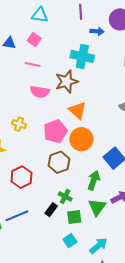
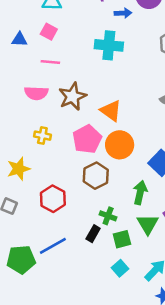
brown star: (67, 81) -> (72, 96), moved
pink semicircle: (40, 92) -> (36, 93), moved

